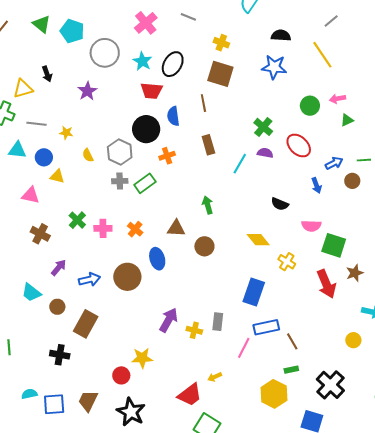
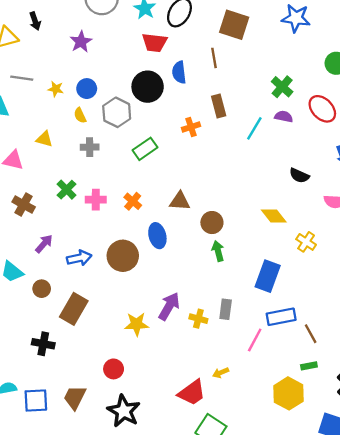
orange cross: (167, 156) -> (191, 127), moved
blue circle: (44, 157) -> (87, 89), moved
gray cross: (120, 181) -> (90, 147), moved
green arrow: (208, 205) -> (218, 251), moved
yellow star: (142, 358) -> (137, 324), moved

